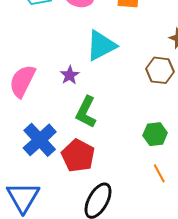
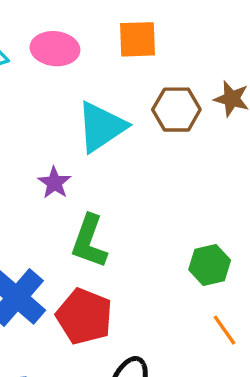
brown hexagon: (160, 70) -> (176, 110), moved

